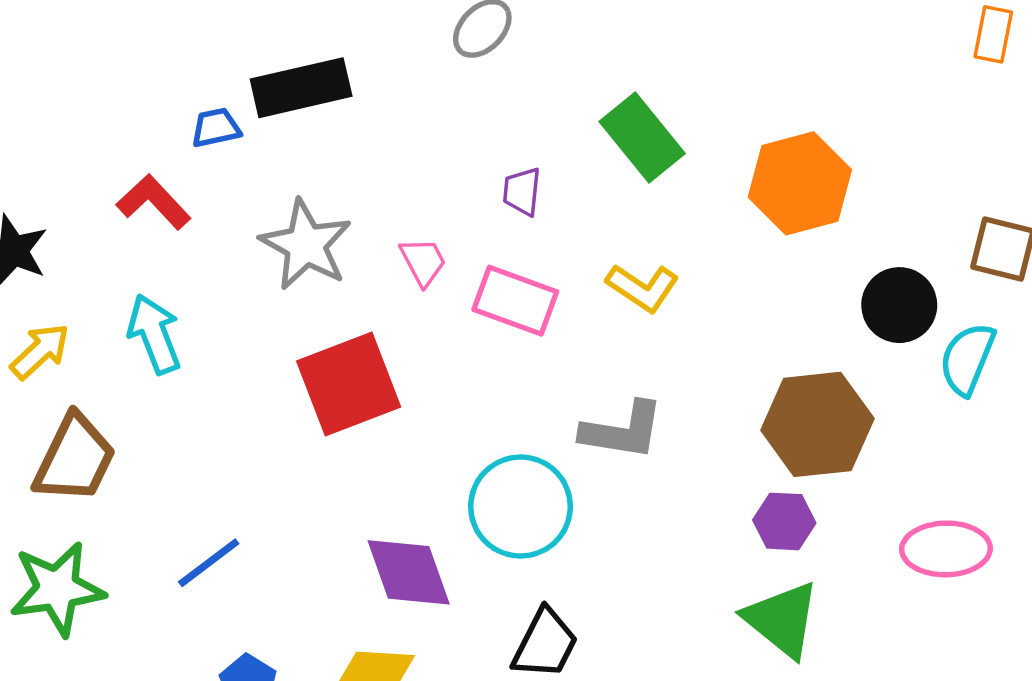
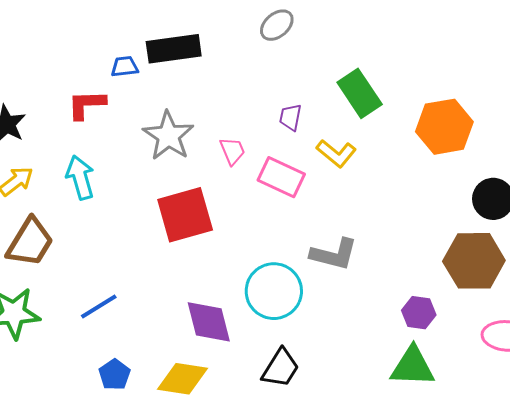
red L-shape: (154, 202) -> (86, 104), turned -54
yellow L-shape: (643, 288) -> (336, 153), moved
brown hexagon: (817, 424) -> (474, 261), moved
green triangle: (782, 619) -> (413, 367), turned -42

